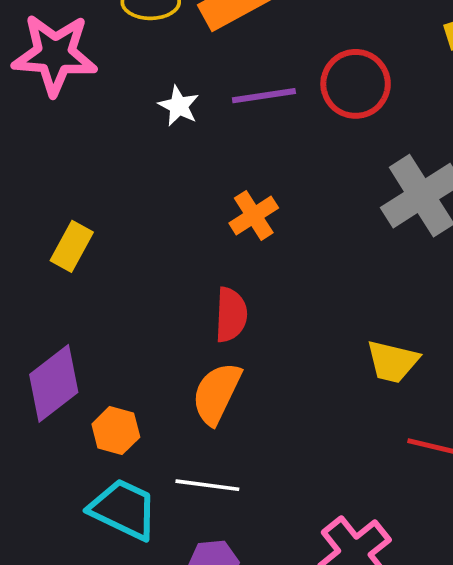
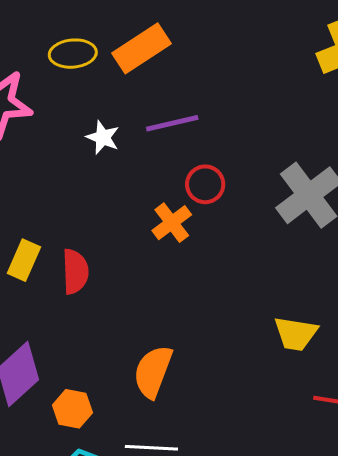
red circle: (356, 84) -> (205, 184), moved, size x0.7
red semicircle: (231, 315) -> (75, 272), moved

